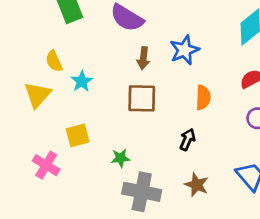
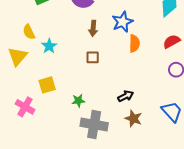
orange semicircle: (203, 97) -> (134, 43), moved
brown square: (142, 98) -> (93, 57), size x0.6
black arrow: (187, 139) -> (126, 96), moved, turned 42

